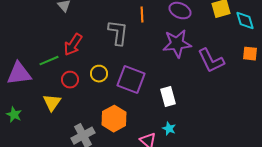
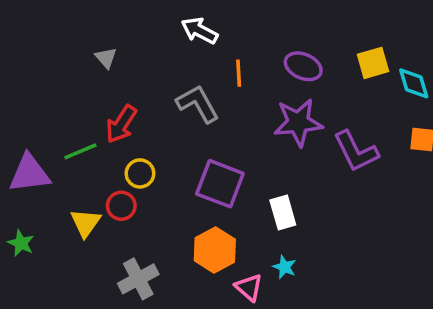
gray L-shape: (118, 33) -> (198, 104), turned -36
yellow circle: (99, 74) -> (140, 173), moved
red circle: (70, 80) -> (121, 206), moved
orange hexagon: (114, 119) -> (215, 250), moved

